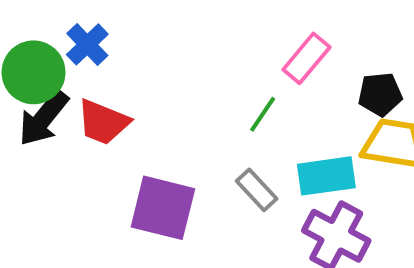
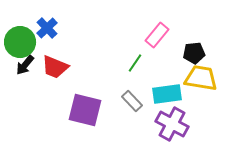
black arrow: (43, 118) -> (25, 65), size x0.7

